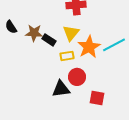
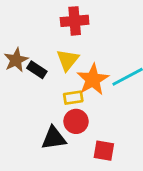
brown star: (34, 33) -> (16, 60), turned -30
yellow rectangle: (67, 56) -> (73, 98), moved

